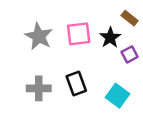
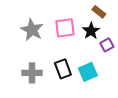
brown rectangle: (130, 18) -> (99, 12), moved
cyan square: (117, 96) -> (88, 72), moved, turned 30

